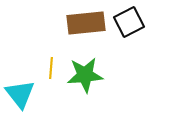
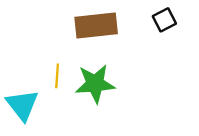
black square: (129, 22) -> (164, 20), moved, size x0.7

